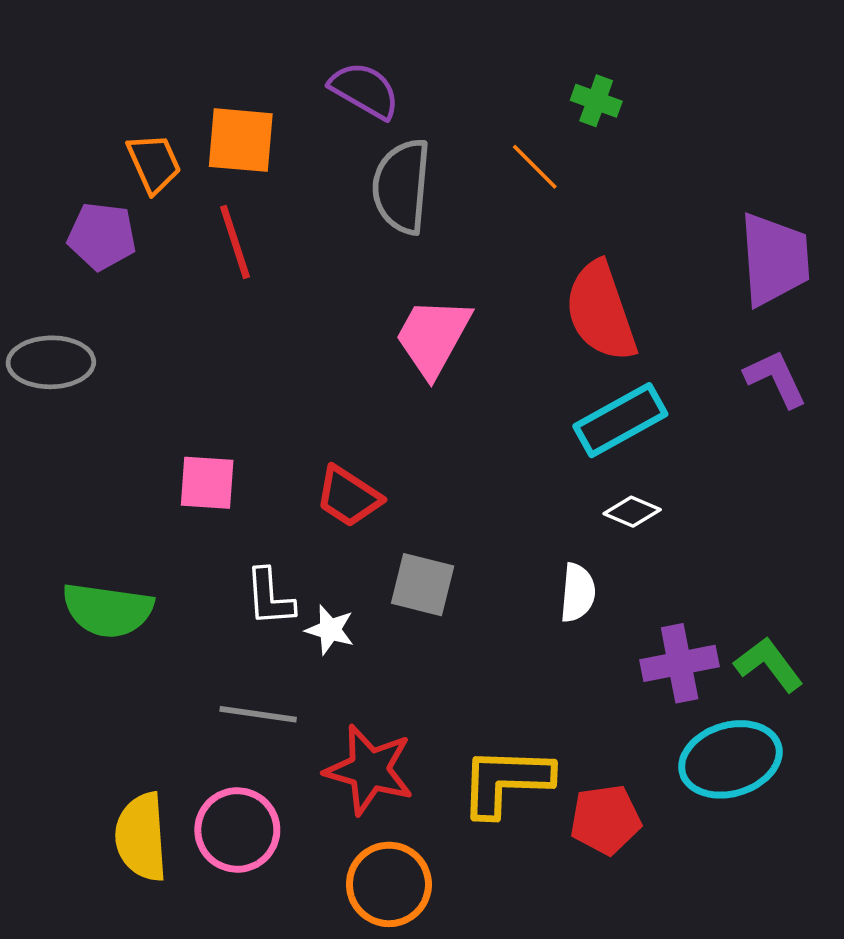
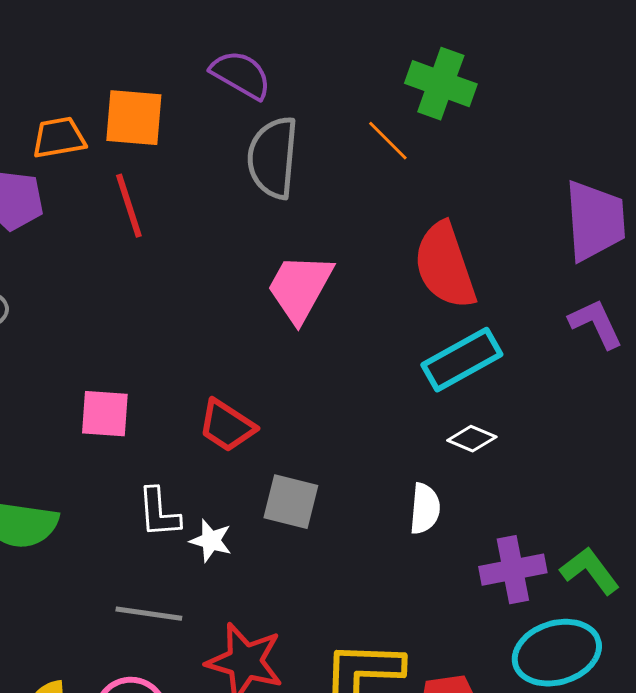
green cross: (596, 101) -> (441, 84), size x1.6
orange trapezoid: (154, 163) -> (59, 138), turned -76

